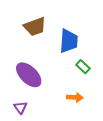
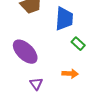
purple triangle: (20, 108) -> (36, 84), moved

